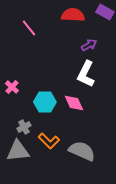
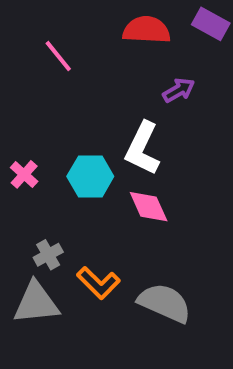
white L-shape: (86, 74) -> (143, 148), moved
cyan hexagon: (45, 102) -> (90, 176), moved

